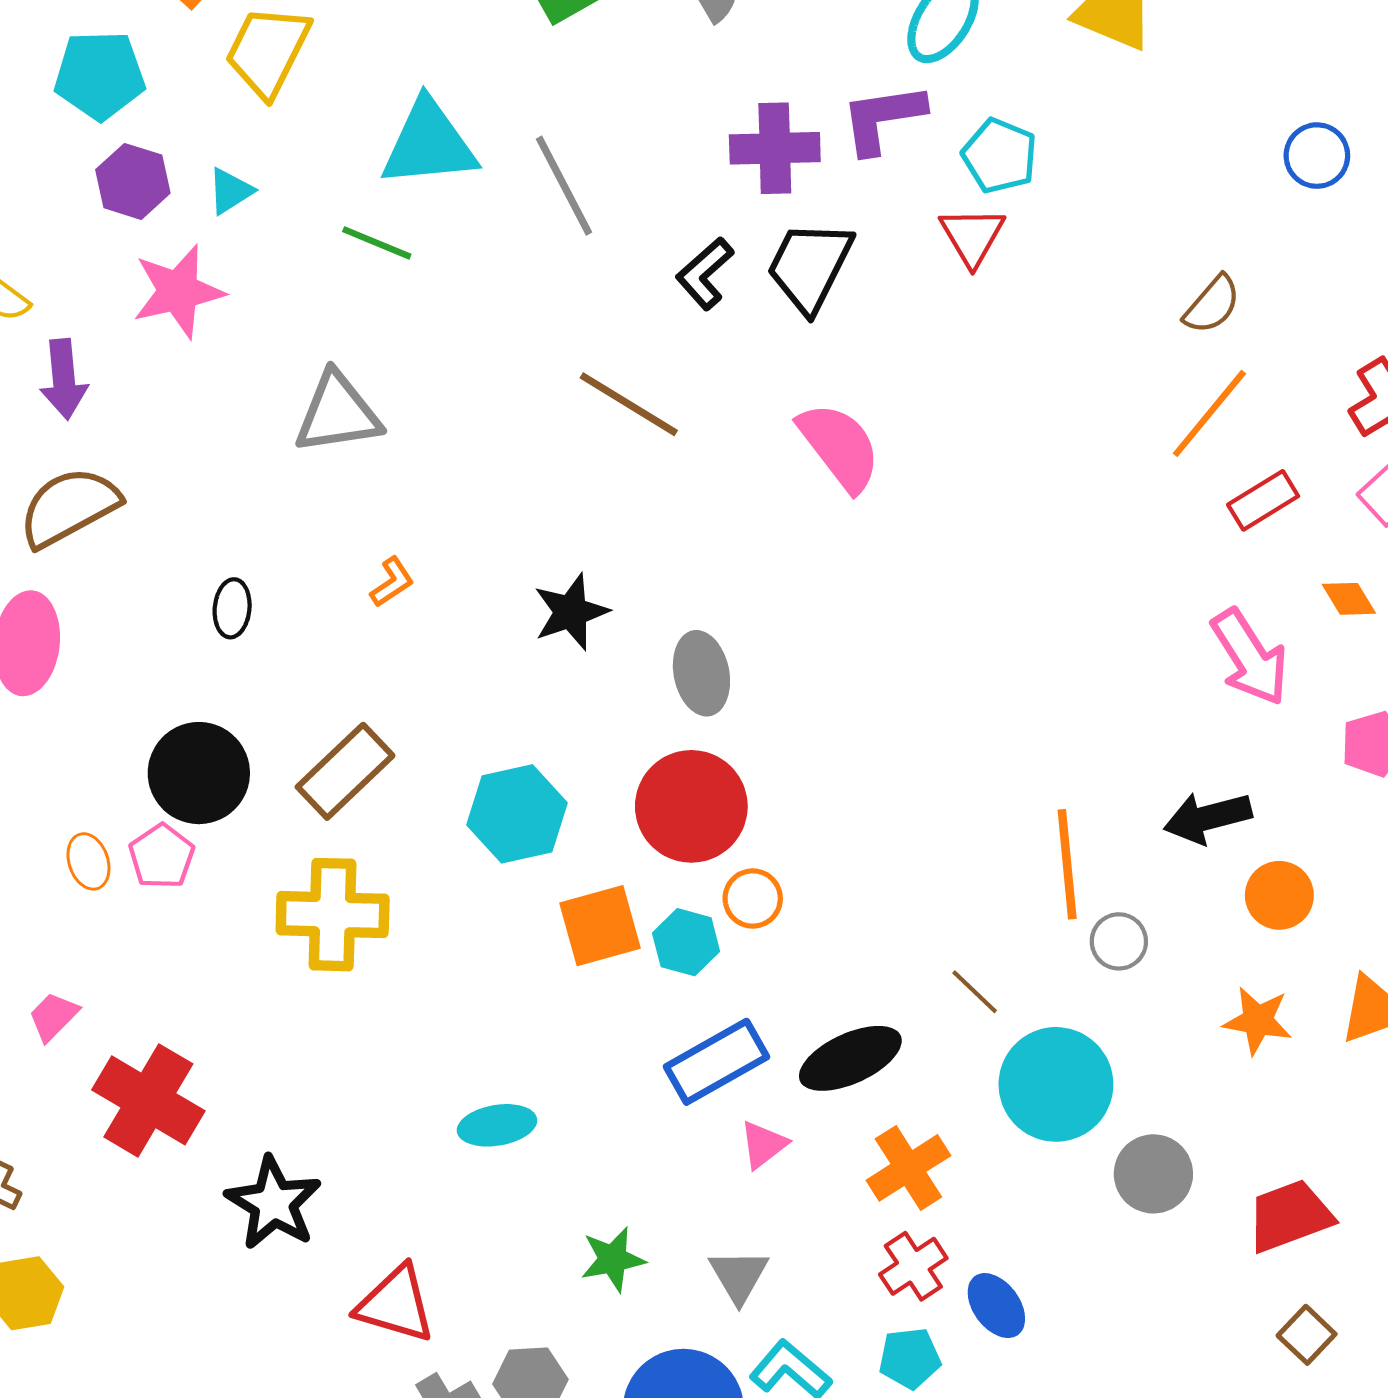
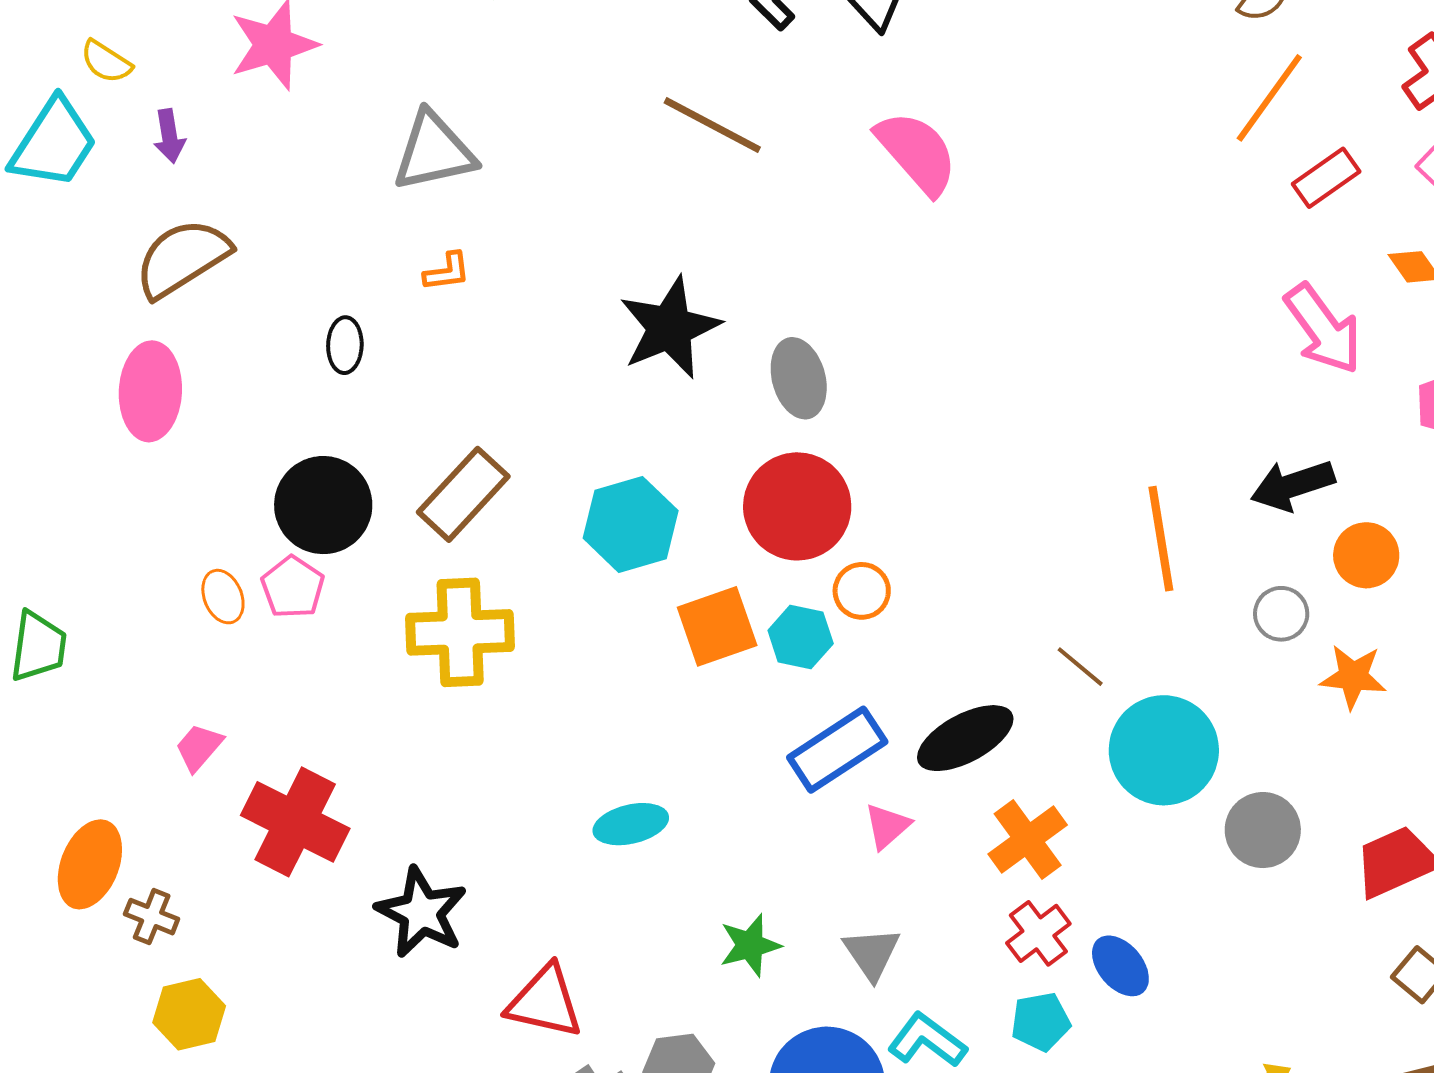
purple arrow: (64, 379) -> (169, 136), size x0.7
orange L-shape: (392, 582) -> (447, 272), moved, turned 30
black star: (571, 612) -> (670, 328), size x1.4
gray circle: (1119, 941) -> (1281, 614), moved

